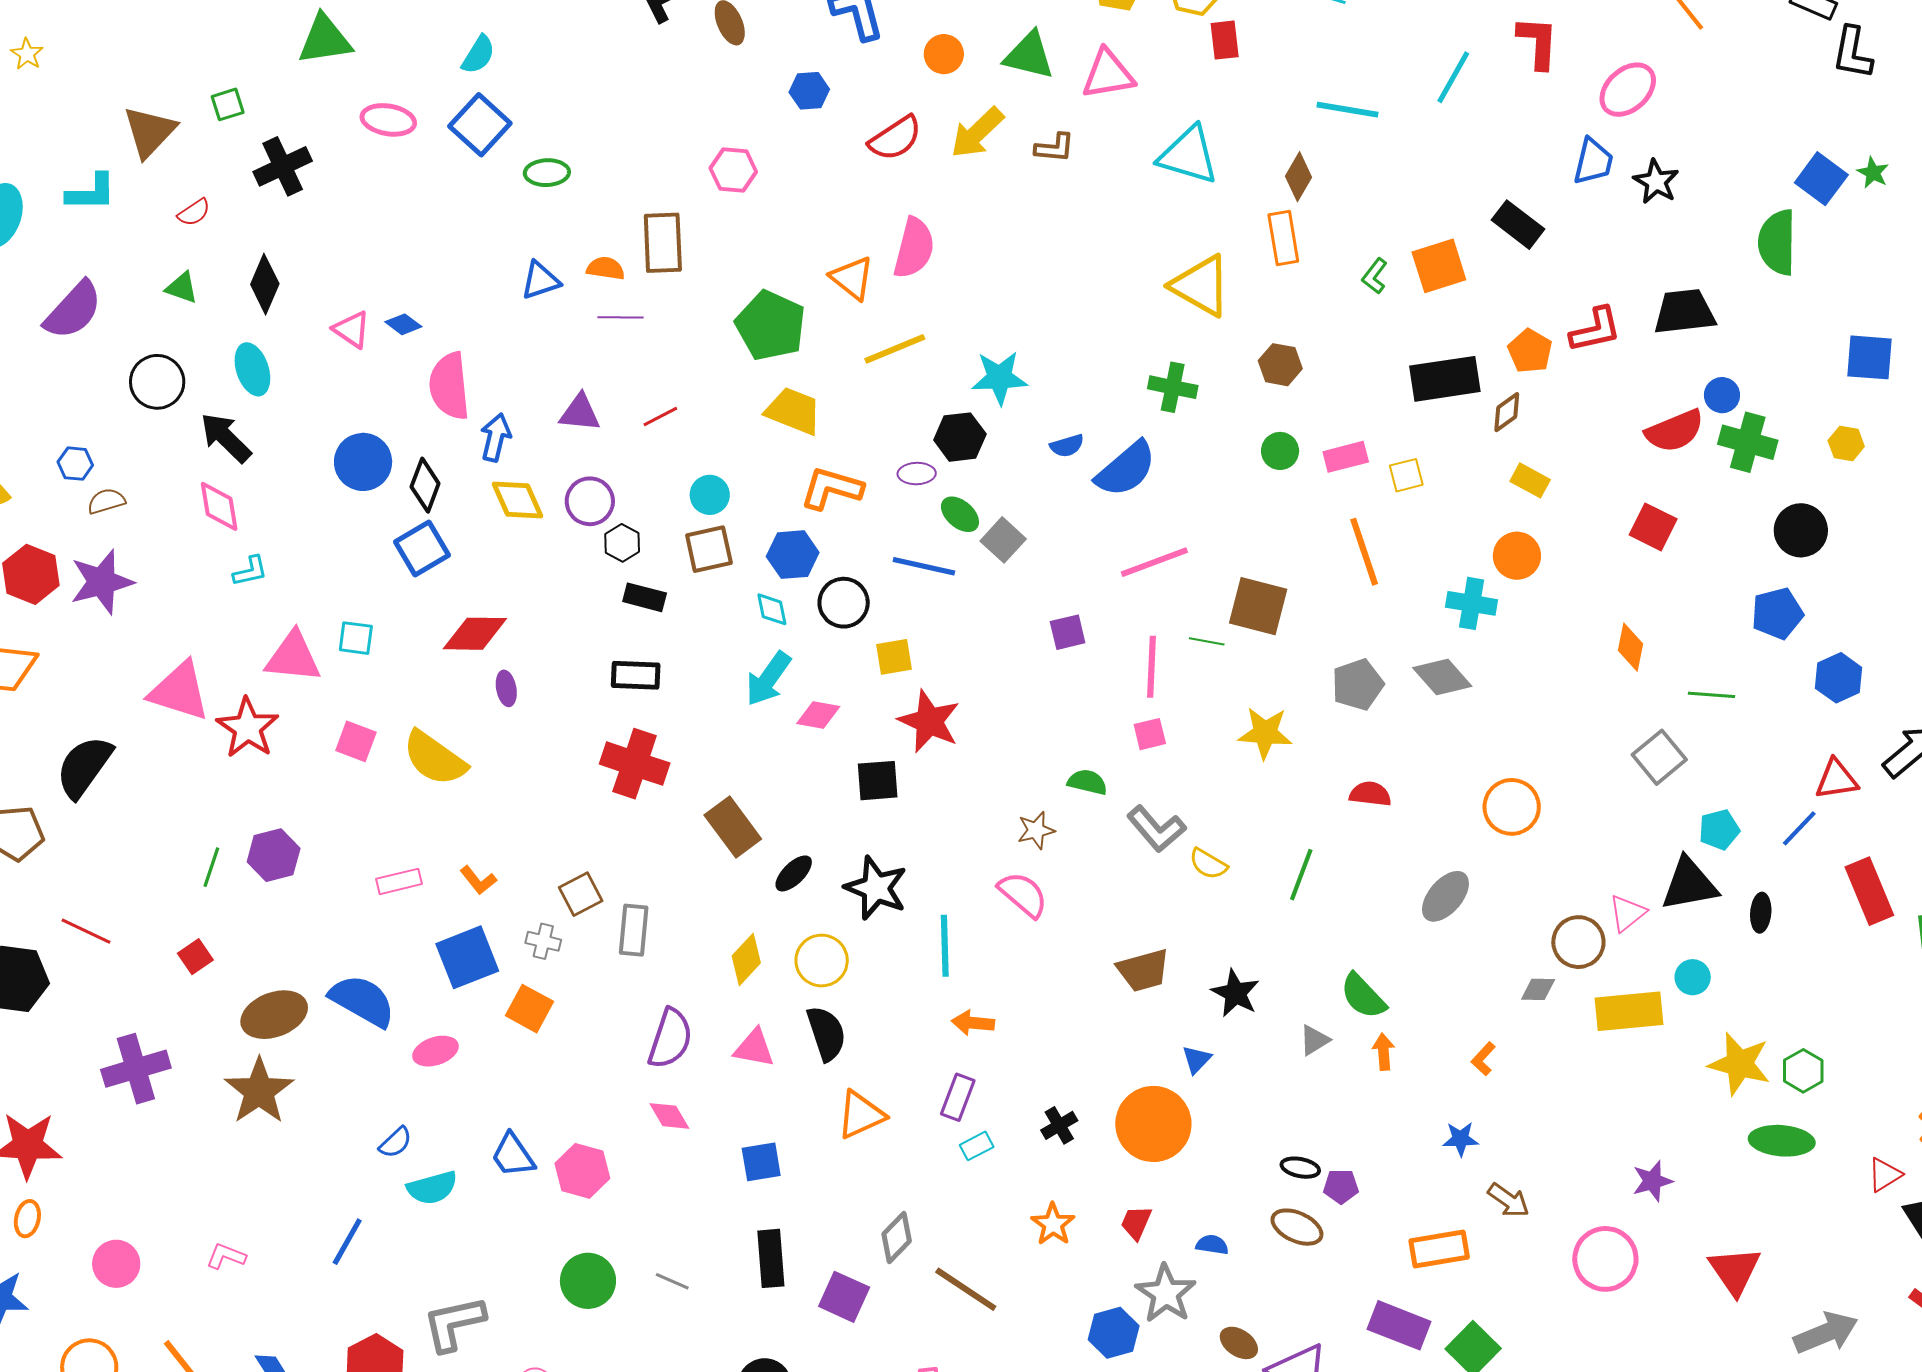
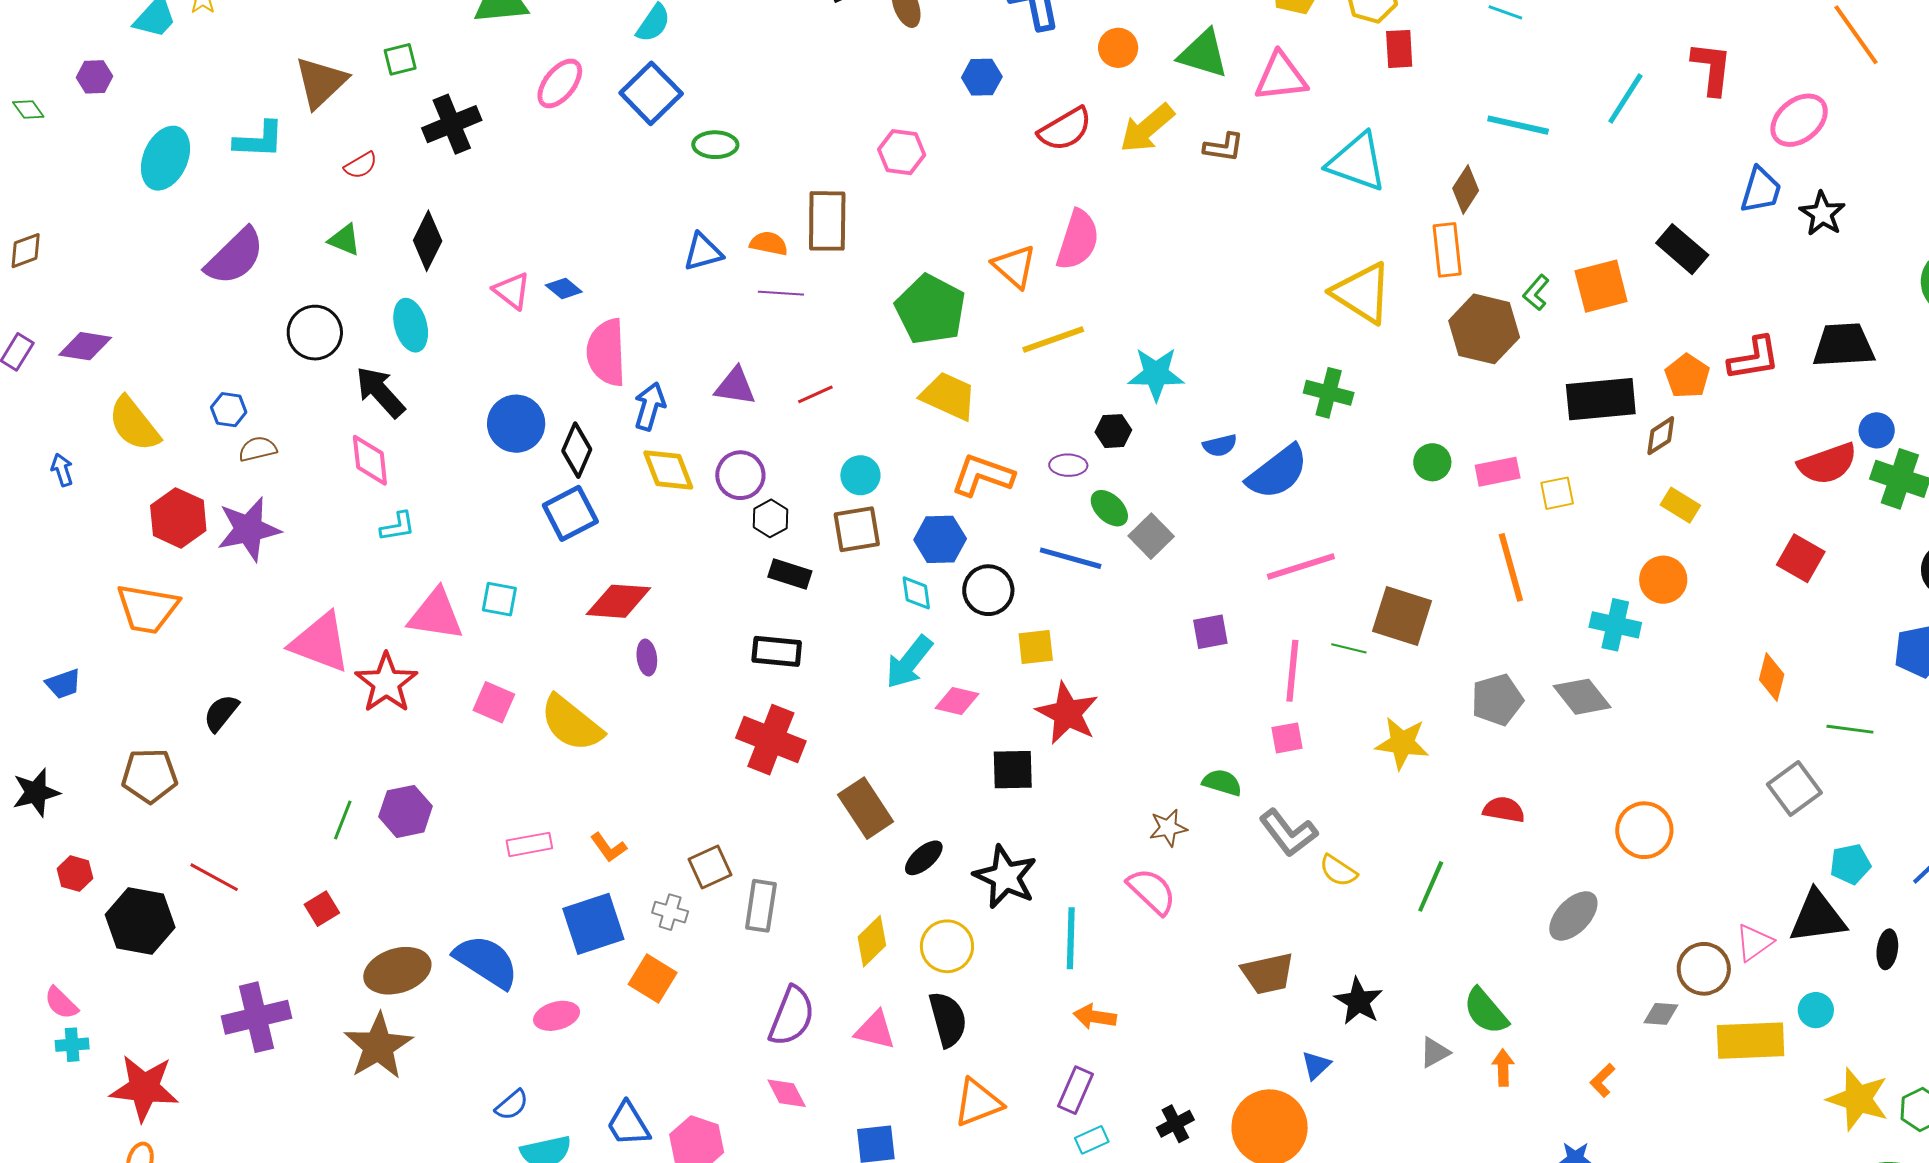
pink ellipse: (388, 120) -> (560, 83), turned -64
brown hexagon: (1280, 365) -> (1484, 329), moved, size x1.6
black hexagon: (960, 437) -> (1113, 431), size x0.7
black semicircle: (84, 767) -> (221, 713), size x0.6

